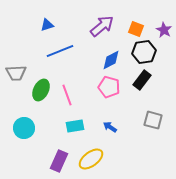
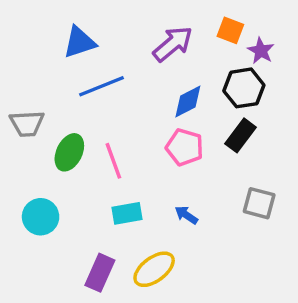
blue triangle: (47, 25) -> (80, 42), size x1.5
orange square: (136, 29) -> (230, 30), moved
purple star: (164, 30) -> (261, 51), moved

